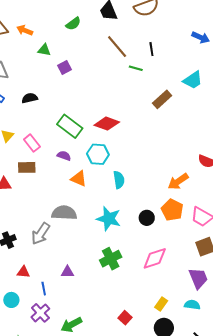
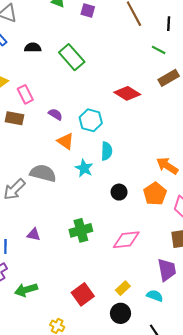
purple square: (65, 67) -> (88, 10), moved, turned 32
green line: (136, 68) -> (159, 50), moved
red diamond: (107, 124) -> (127, 93), moved
green rectangle: (70, 126) -> (72, 57), moved
orange arrow: (178, 181) -> (167, 166), turned 55
black circle: (147, 218) -> (119, 192), moved
cyan star: (109, 219) -> (84, 168), moved, size x0.7
red square: (125, 318) -> (83, 294), size x1.5

